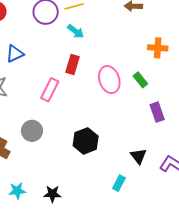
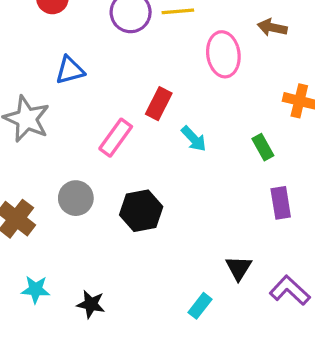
cyan arrow: (76, 31) -> (194, 139), moved
pink ellipse: (109, 80) -> (223, 54), moved
black hexagon: (86, 141) -> (141, 211), moved

